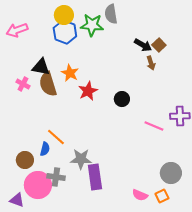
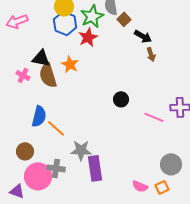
green star: (92, 25) -> (92, 16), turned -30
brown square: (159, 45) -> (124, 19), moved
red star: (88, 91) -> (88, 37), moved
black circle: (122, 99) -> (121, 99), moved
blue semicircle: (45, 149) -> (39, 116), moved, size x1.5

